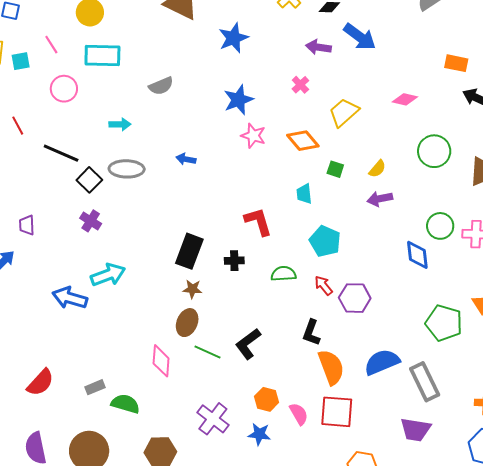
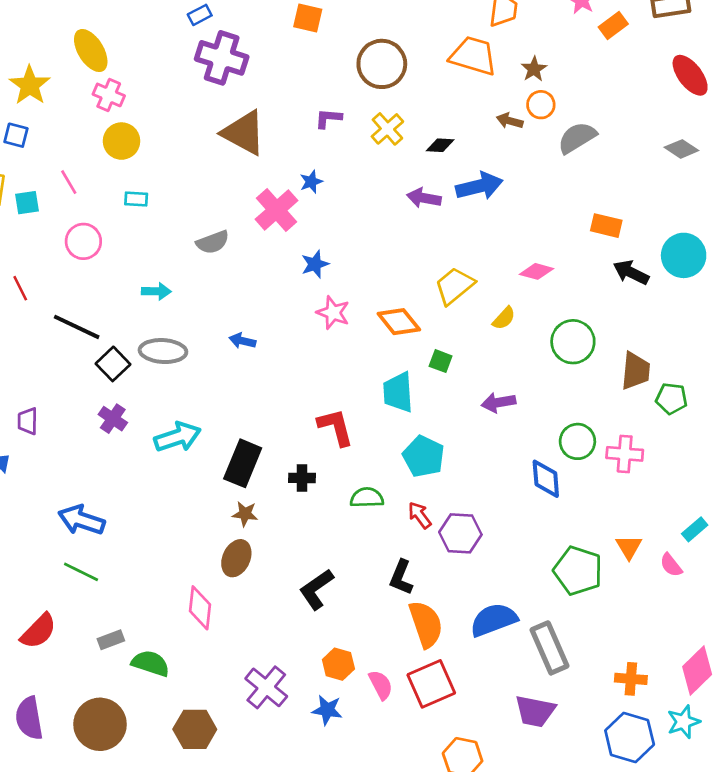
blue arrow: (360, 37) -> (479, 186), turned -52
blue star: (233, 38) -> (311, 182), size x0.6
cyan rectangle: (102, 56) -> (136, 199), size x0.5
pink cross: (300, 85) -> (277, 210), moved, size x1.8
blue star: (238, 100) -> (315, 264), size x0.7
yellow semicircle: (377, 169) -> (504, 318), moved
cyan trapezoid: (304, 194) -> (398, 392), size x1.5
cyan arrow: (108, 275) -> (178, 437), moved
green line: (208, 352) -> (81, 572), moved
red square: (337, 412) -> (431, 684), turned -30

